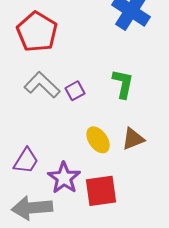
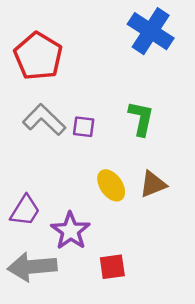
purple square: (75, 91) -> (84, 127), turned 36
red square: (101, 191) -> (112, 267), moved, size x0.7

